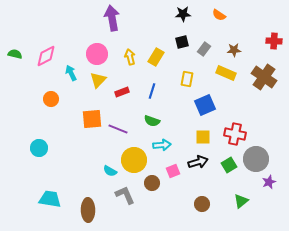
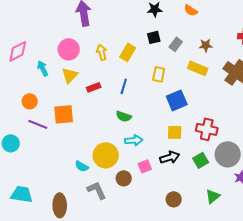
orange circle: (51, 99) -> (30, 101), moved
purple line: (118, 129) -> (38, 124), moved

